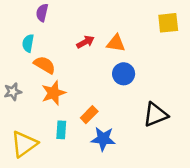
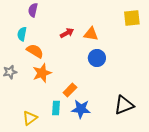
black triangle: (155, 115) -> (124, 105), moved
cyan rectangle: (61, 130) -> (56, 108), moved
yellow triangle: (24, 144) -> (30, 118), moved, size x0.7

